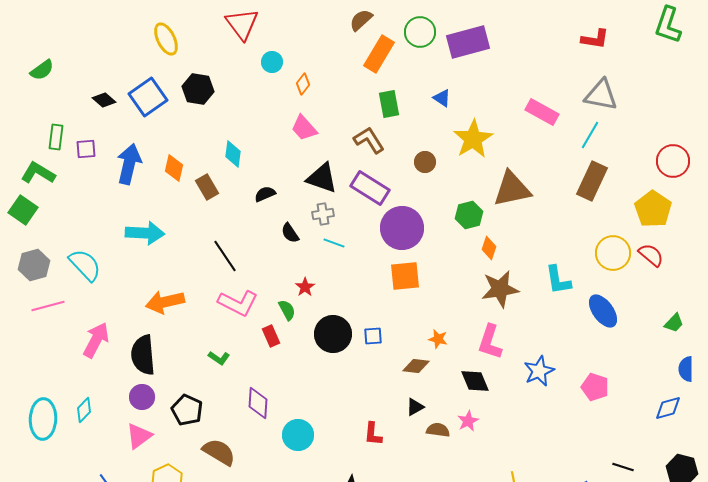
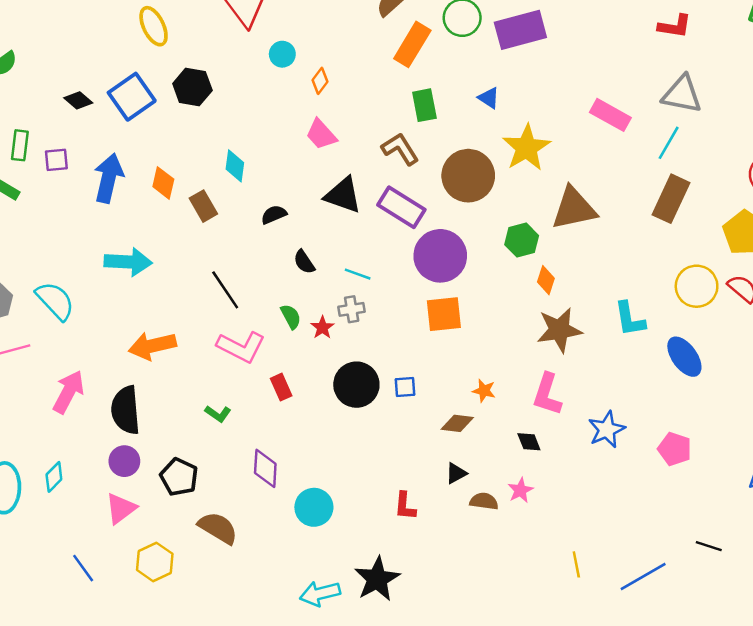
brown circle: (425, 162) -> (468, 176), size x2.0
gray cross: (323, 214) -> (352, 309), moved
green semicircle: (287, 310) -> (291, 317), moved
black diamond: (475, 381) -> (529, 442), size x0.7

